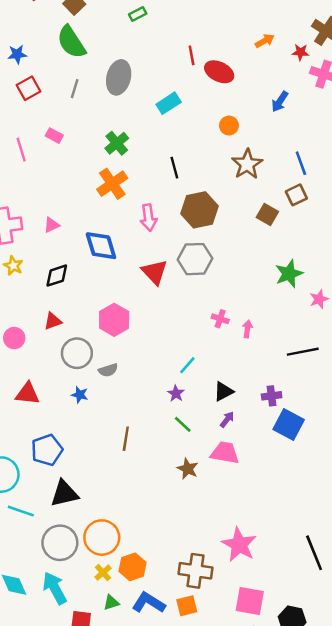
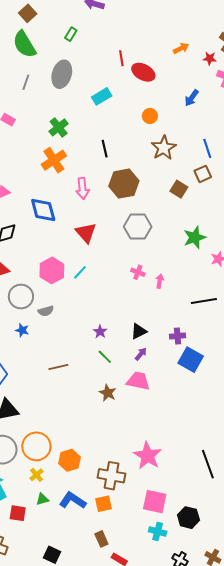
green rectangle: (138, 14) -> (71, 34), moved, turned -32
gray hexagon: (195, 259) -> (138, 227), moved
cyan line: (187, 365) -> (80, 272), moved
brown line: (126, 439) -> (58, 367), turned 66
orange hexagon: (133, 567) -> (70, 460), moved

